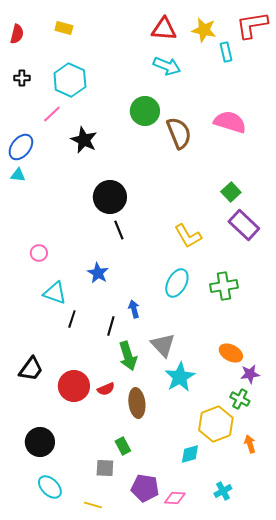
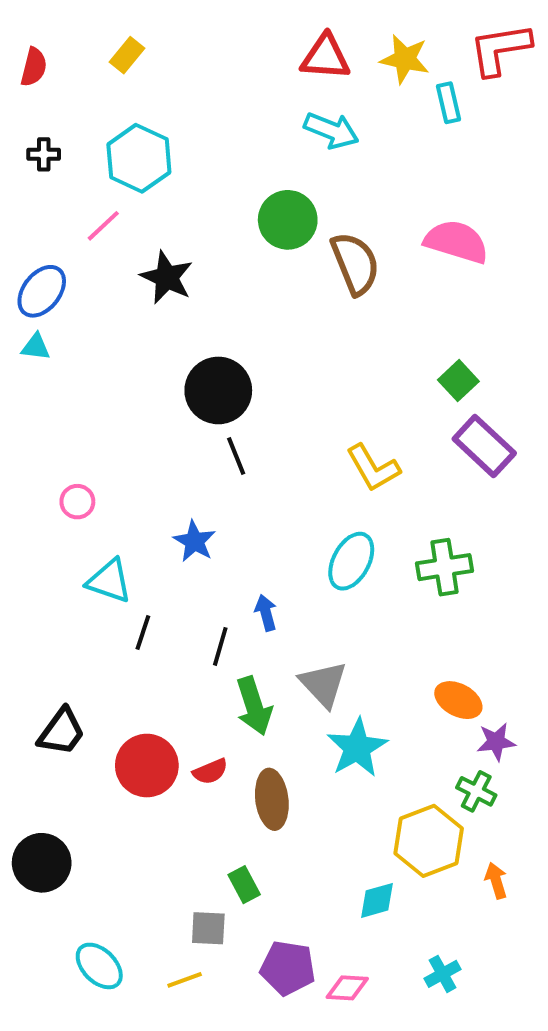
yellow rectangle: (64, 28) -> (127, 55), turned -66
black circle: (40, 442) -> (42, 863), moved
yellow line: (93, 505) -> (185, 980), moved, turned -36

